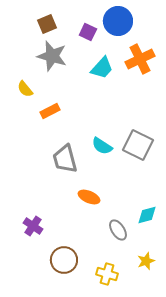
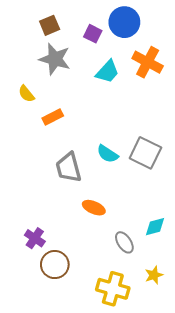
orange cross: (140, 59) -> (148, 62), turned -36
brown circle: (64, 260) -> (55, 265), moved
yellow cross: (107, 274) -> (113, 289), size x1.4

